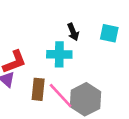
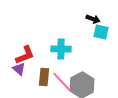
black arrow: (73, 32) -> (93, 19), moved, turned -48

